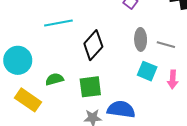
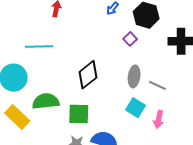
cyan line: (58, 23) -> (39, 47), moved
green semicircle: (54, 79) -> (46, 101), size x1.5

